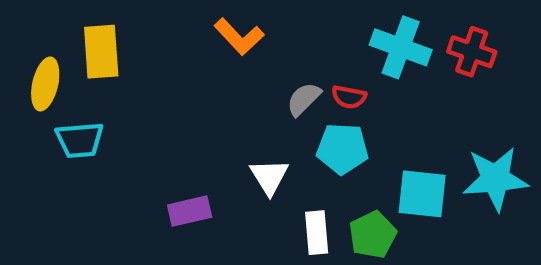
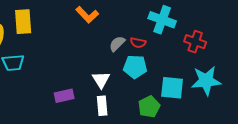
red cross: (472, 52) -> (195, 42), moved
white rectangle: (317, 233) -> (102, 106), moved

